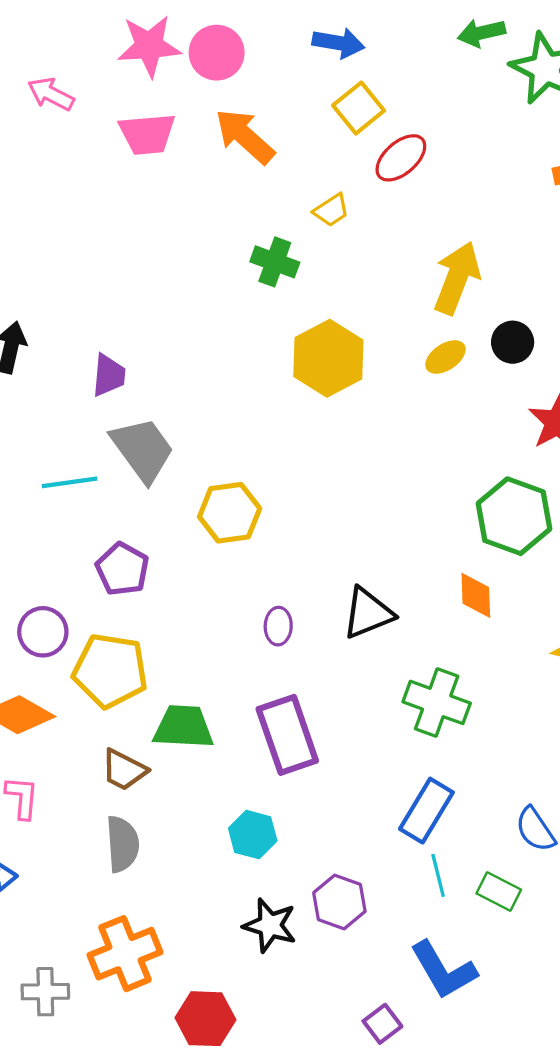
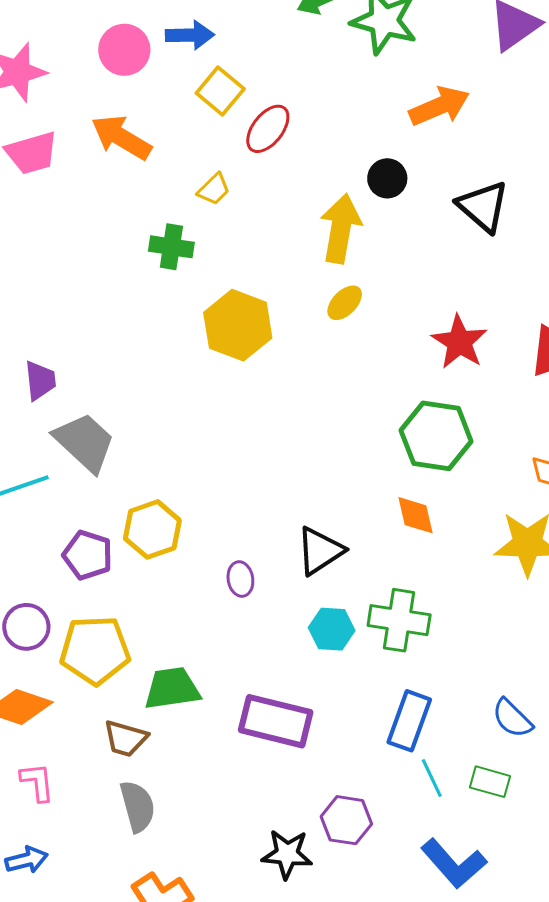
pink circle: (217, 53) -> (124, 50), moved
black circle: (513, 342) -> (387, 178), moved
yellow hexagon: (230, 513) -> (152, 529), moved
purple rectangle: (287, 735) -> (276, 721), moved, turned -46
cyan hexagon: (253, 835) -> (332, 629), moved

